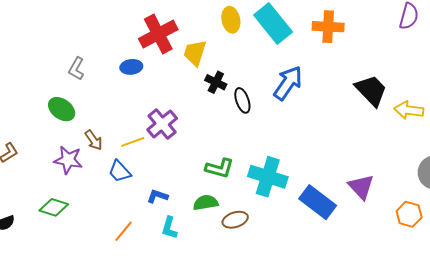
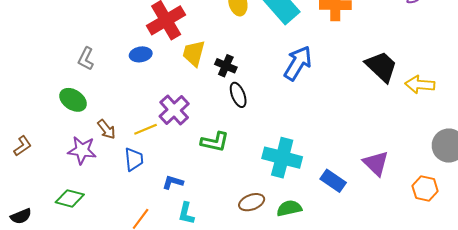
yellow trapezoid: (195, 53) -> (194, 53), moved
black ellipse: (242, 100) -> (238, 95), moved
green L-shape: (220, 168) -> (215, 142), moved
blue trapezoid: (120, 171) -> (134, 159), turned -140
blue rectangle: (318, 202) -> (333, 181), size x0.7
green semicircle: (206, 203) -> (289, 208), moved

